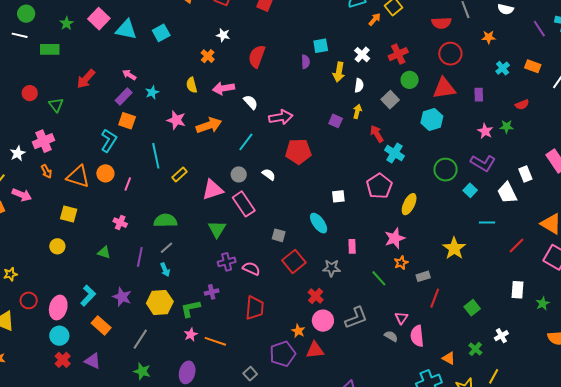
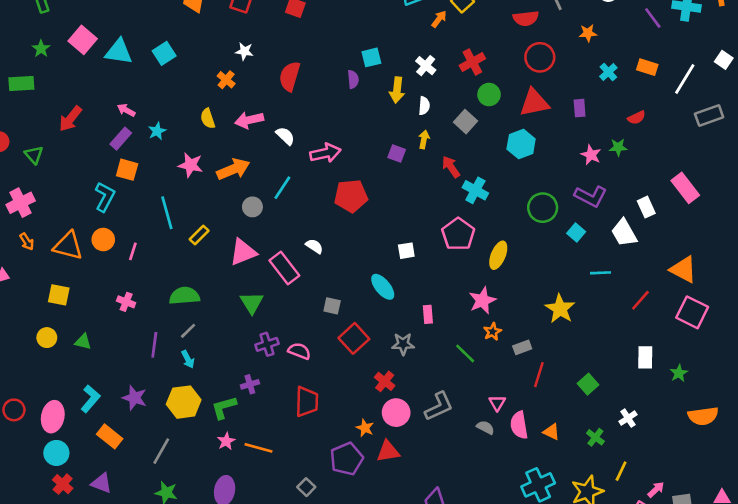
gray circle: (239, 174) -> (252, 207), moved
white semicircle: (269, 175) -> (314, 246), moved
green triangle: (104, 253) -> (83, 342), moved
orange triangle: (449, 358) -> (551, 432), moved

